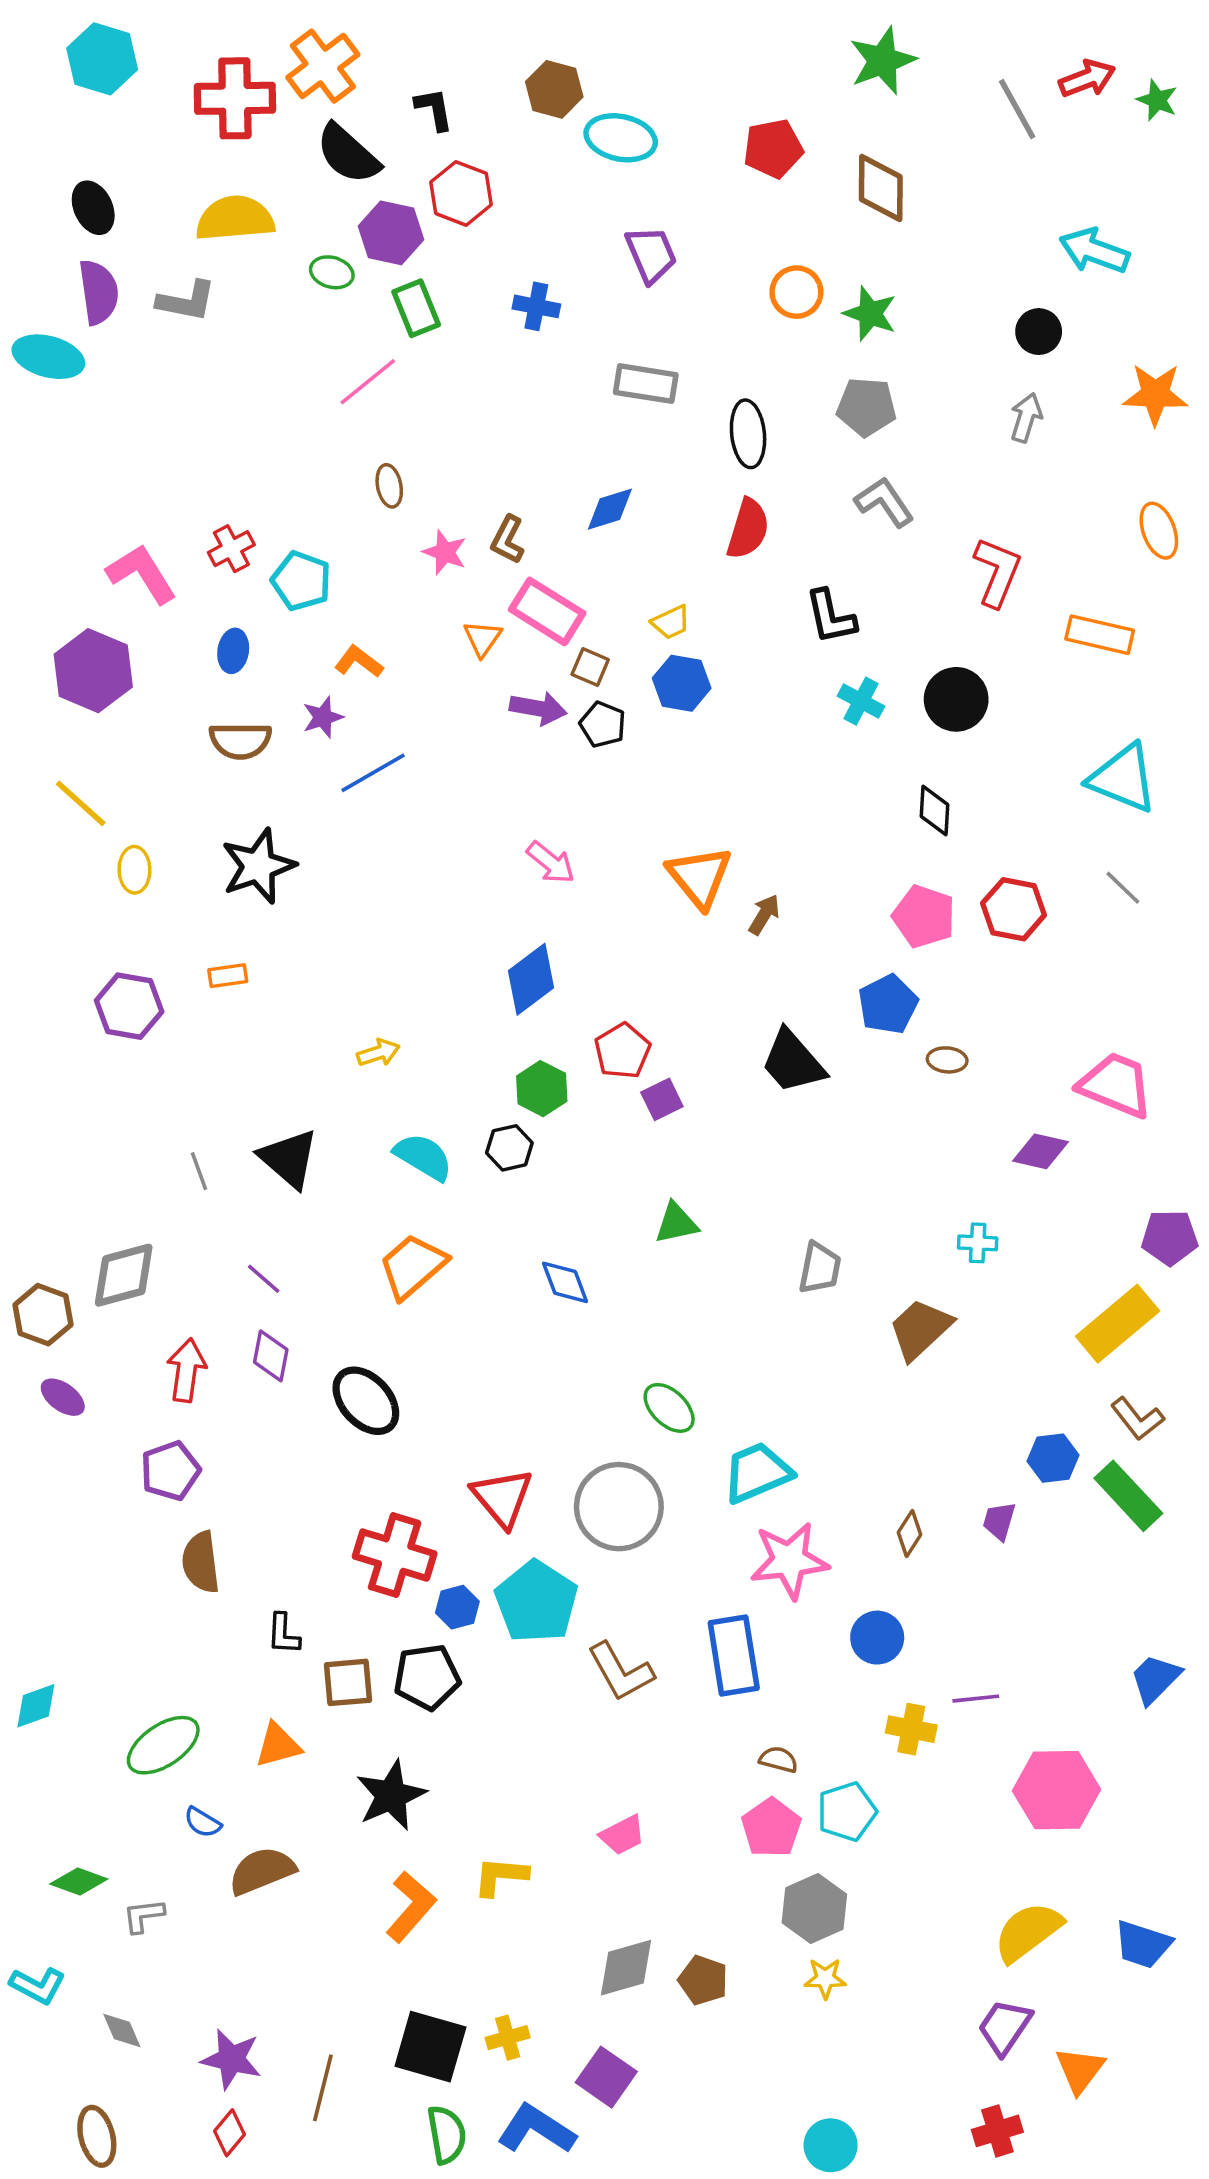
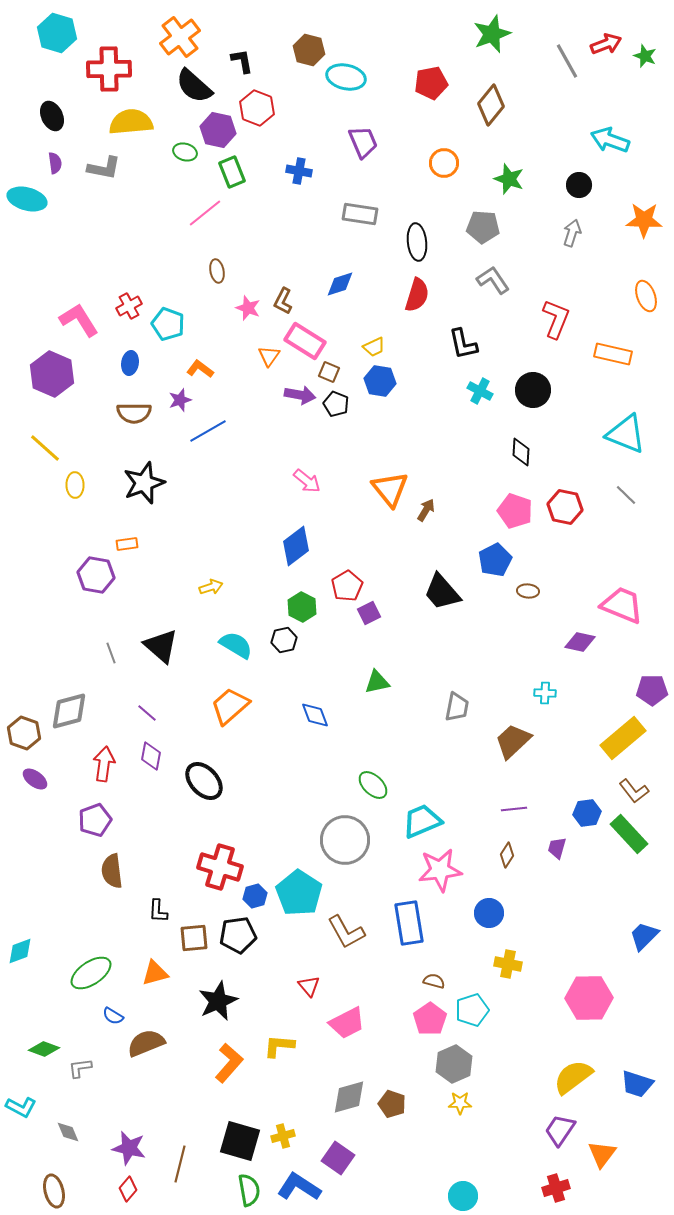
red cross: (235, 98) -> (109, 69), moved
brown diamond: (881, 188) -> (491, 105), turned 39
purple semicircle: (99, 292) -> (55, 163), size x0.6
green star: (870, 314) -> (509, 179), moved
purple hexagon: (129, 1006) -> (96, 575), moved
red triangle: (502, 1498) -> (309, 986), moved, size x0.6
purple line: (976, 1699) -> (514, 809), moved
pink trapezoid: (622, 1835) -> (347, 1023), size x1.4

